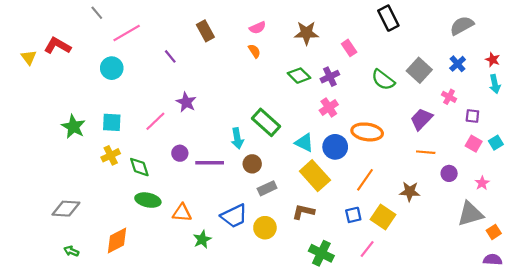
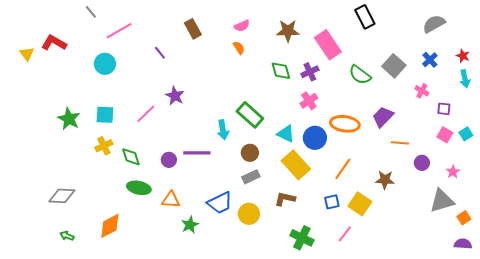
pink rectangle: (349, 48) -> (328, 45), size x1.8
green diamond: (299, 76) -> (281, 71), turned 30
purple trapezoid: (421, 119) -> (383, 117), moved
purple circle: (180, 153) -> (169, 160), moved
brown circle: (252, 164) -> (250, 153), moved

